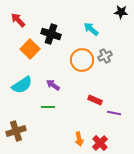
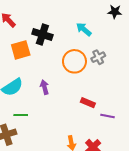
orange square: (30, 49) -> (21, 50), turned 30
purple arrow: (53, 85) -> (44, 87), turned 40
green line: (48, 107) -> (21, 115), moved

